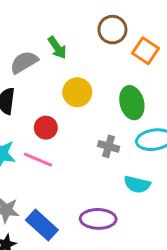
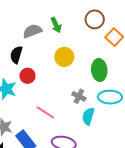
red circle: (46, 128) -> (28, 76), moved
pink line: (38, 160) -> (45, 112), moved
cyan semicircle: (137, 184) -> (88, 116), moved, turned 84

